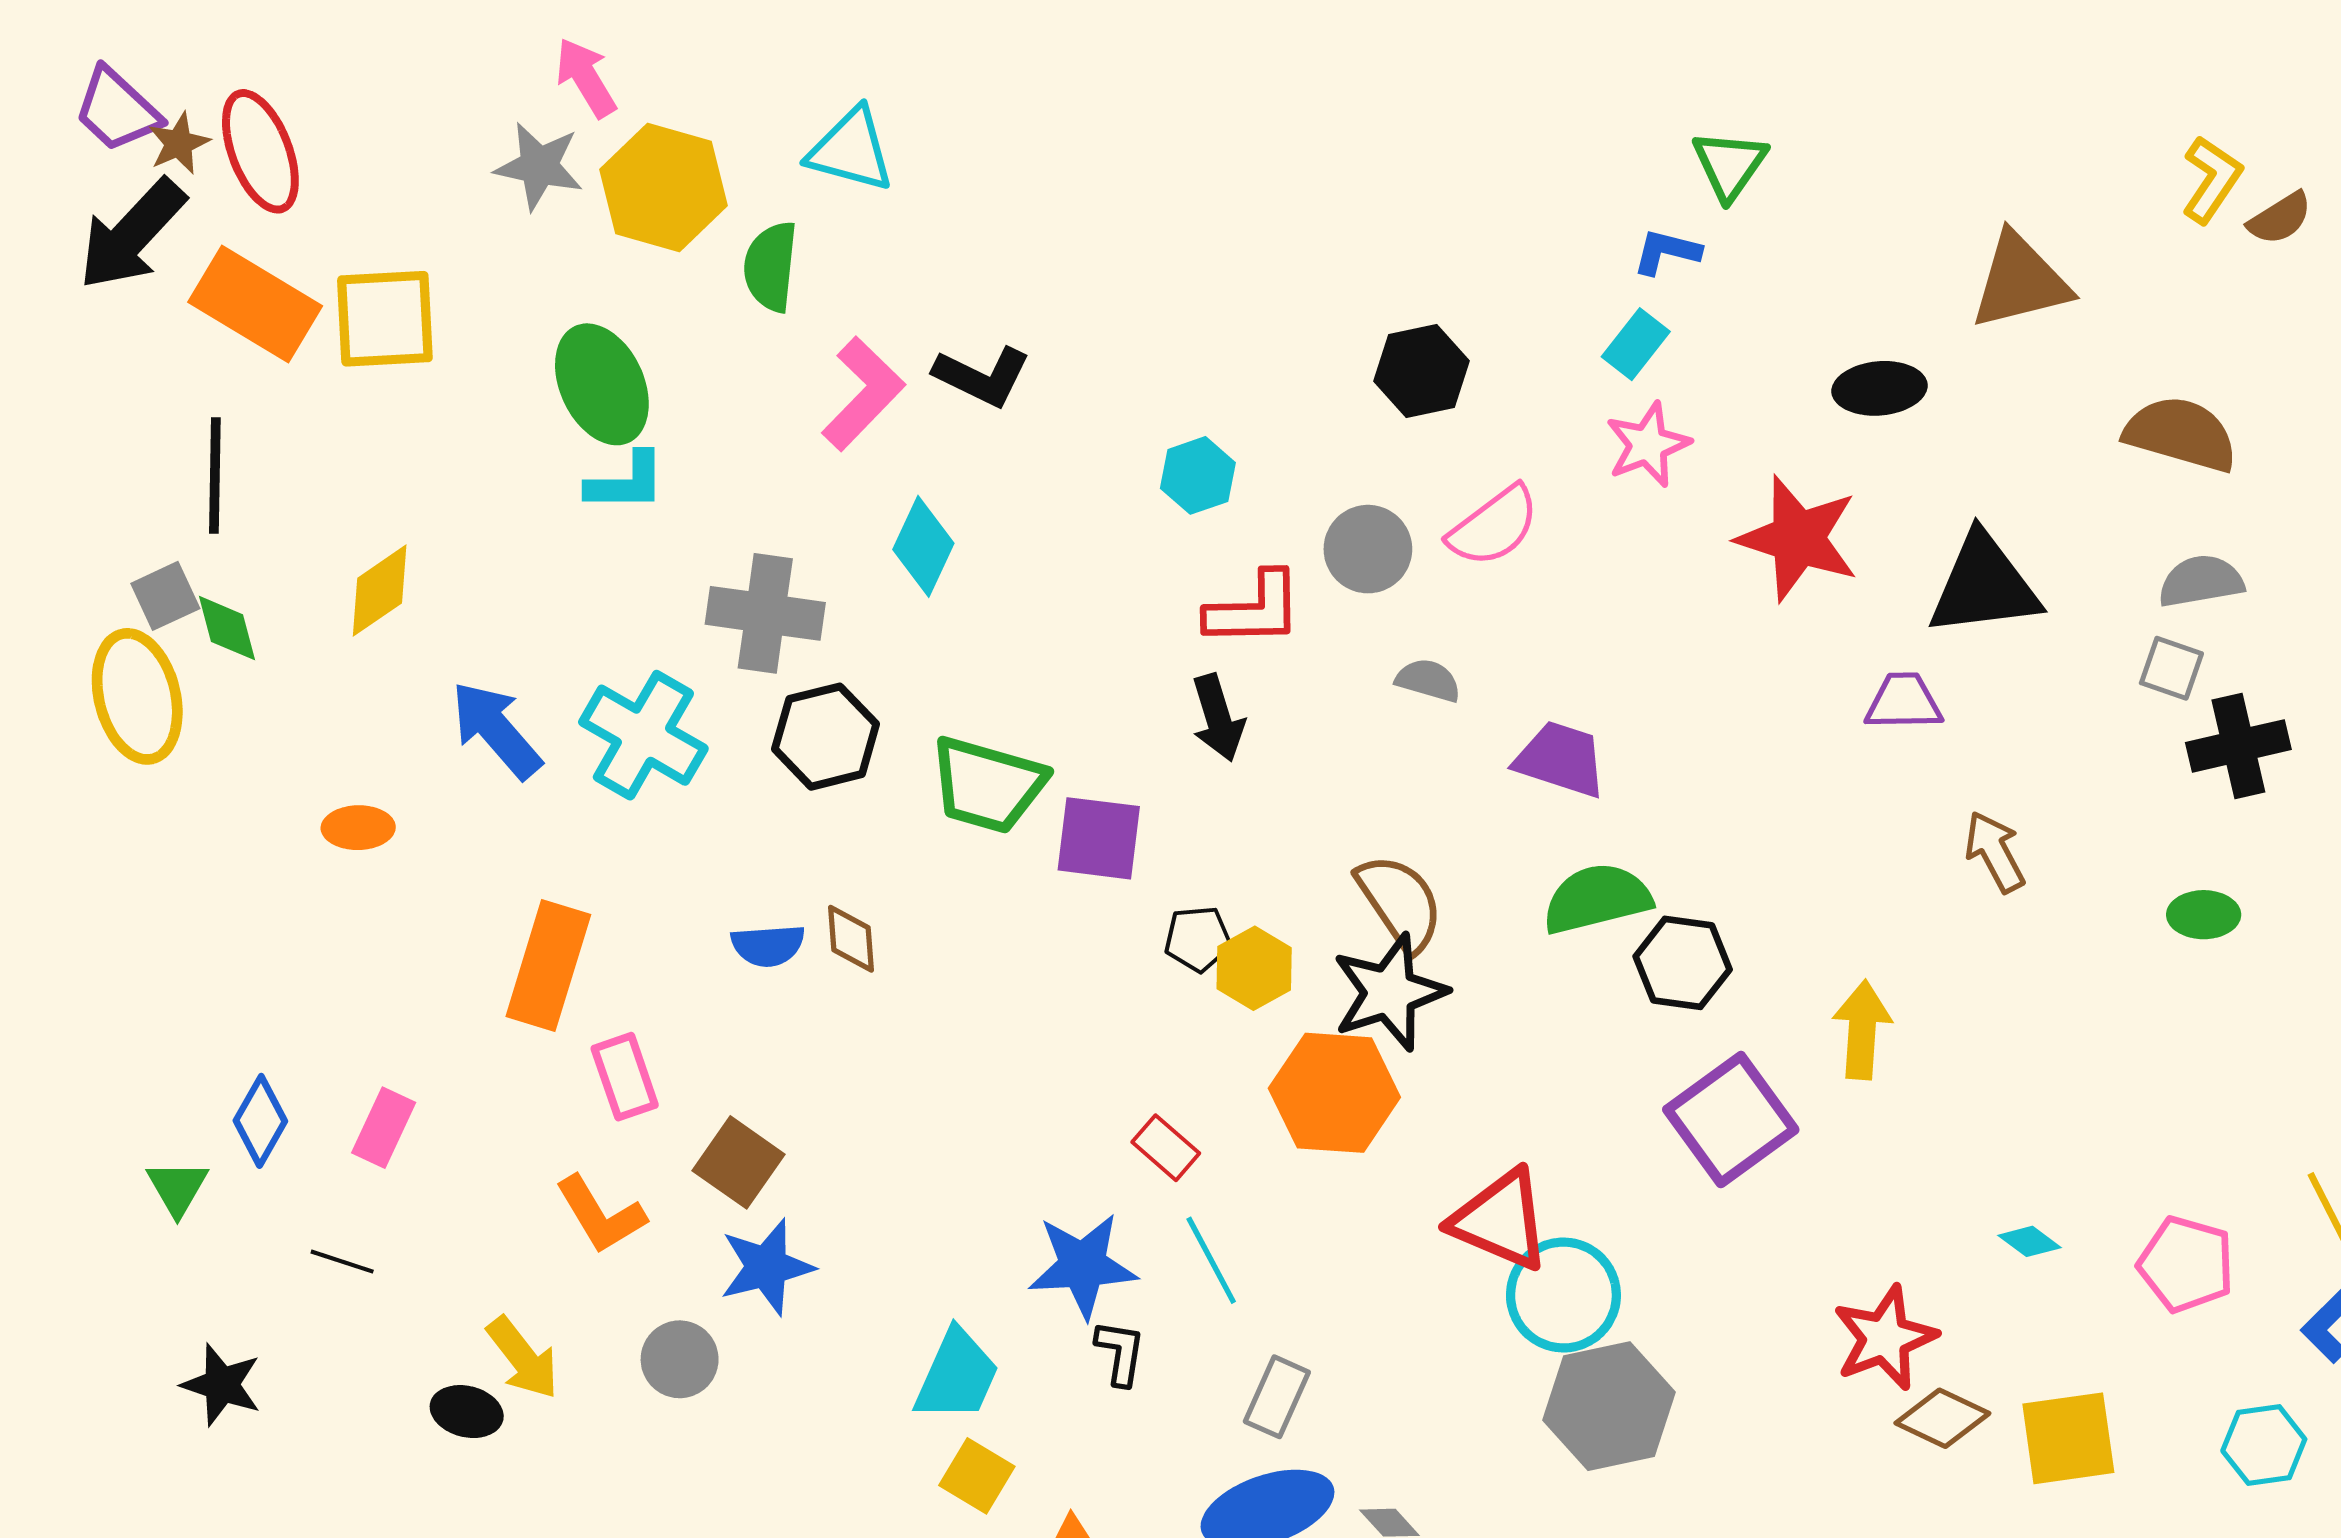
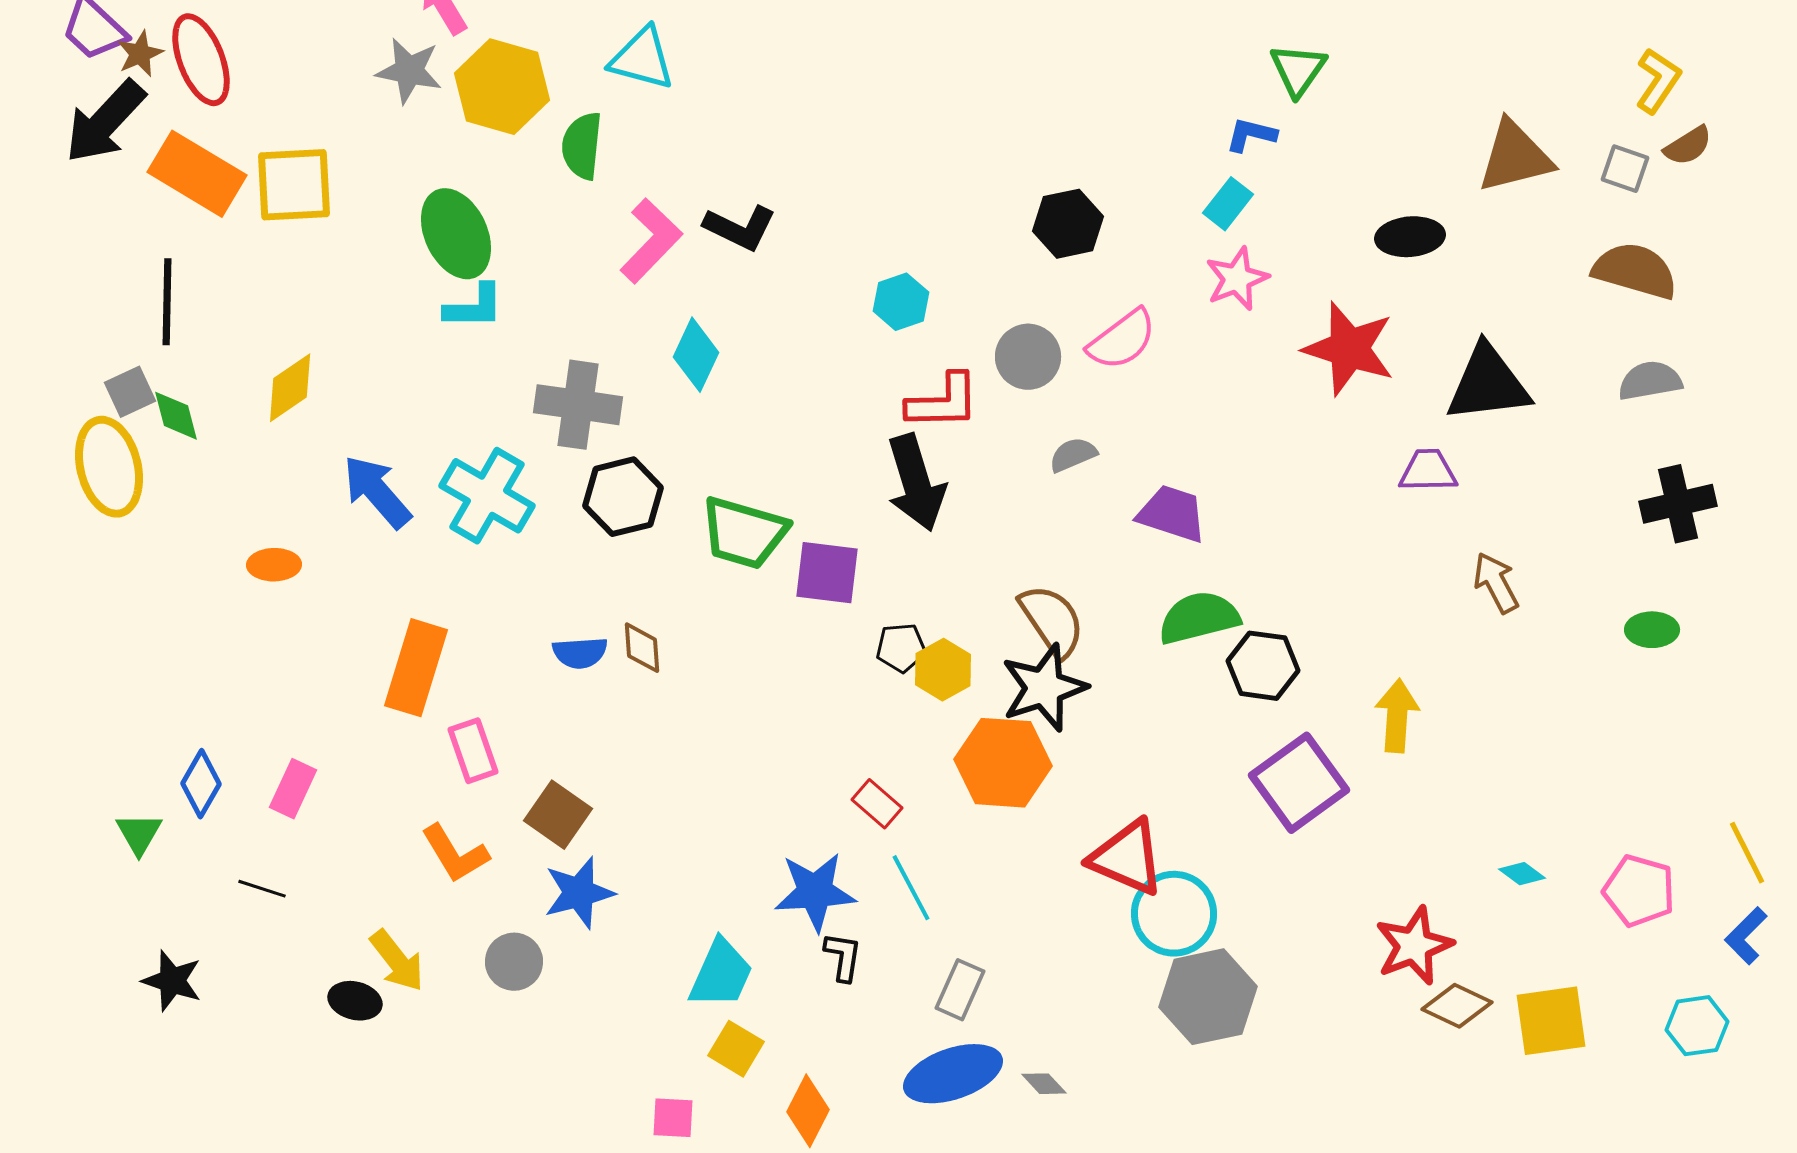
brown semicircle: (2280, 218) -> (1688, 146), moved
gray square: (2171, 668) -> (1625, 169), moved
gray semicircle: (1428, 680) -> (1073, 455), turned -39
black arrow: (1218, 718) -> (916, 483), size x1.5

